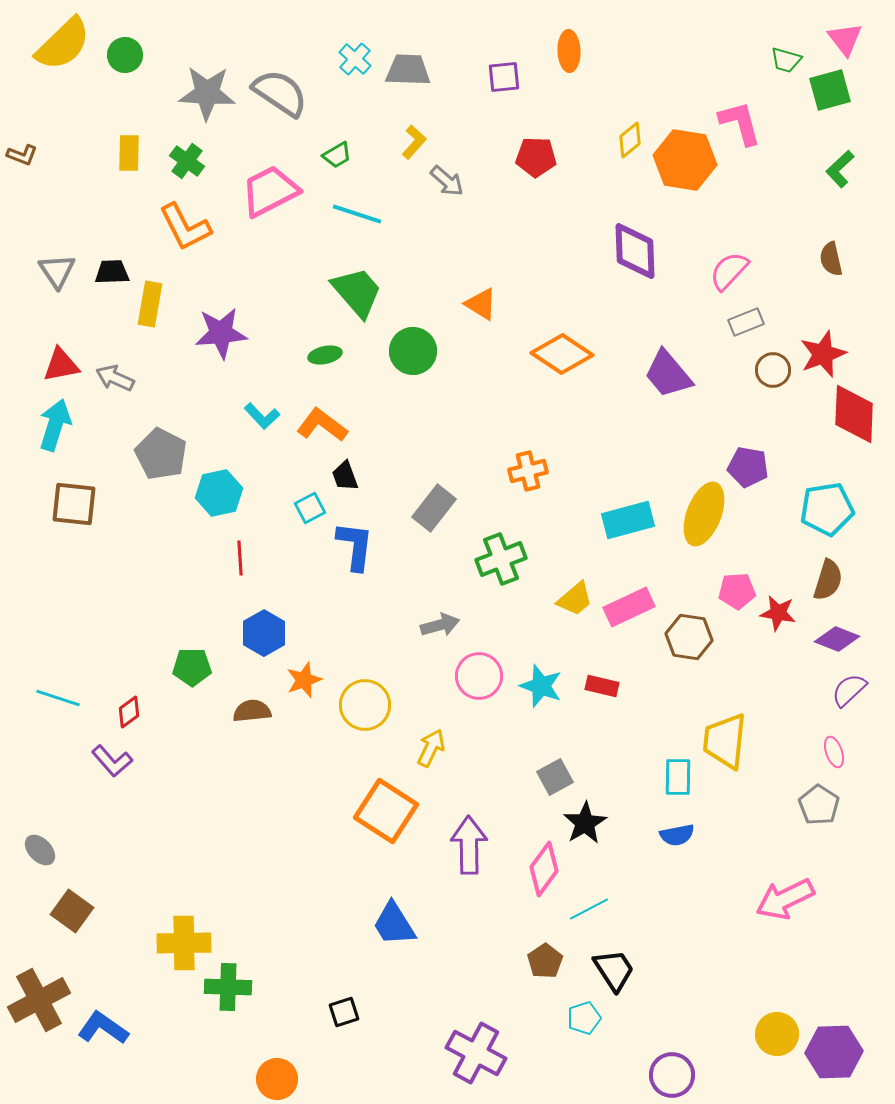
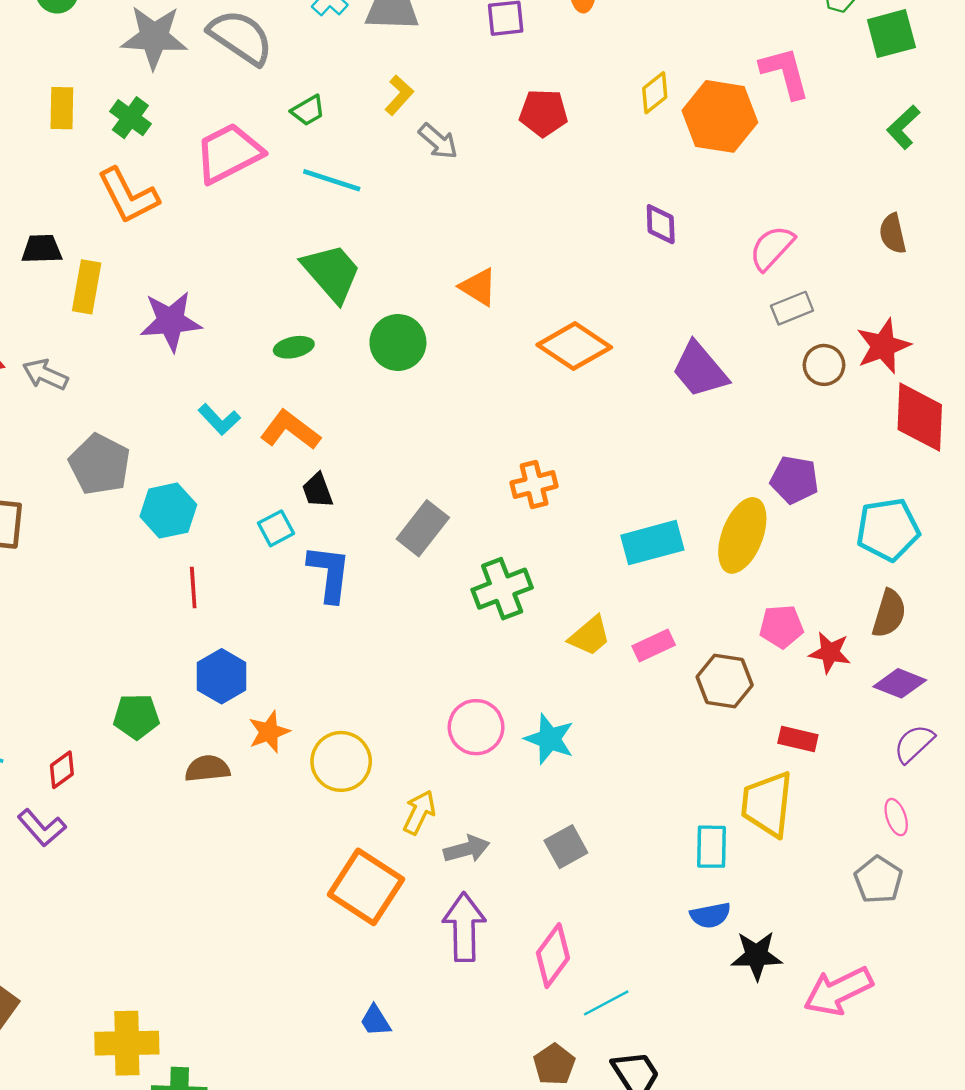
purple diamond: (635, 251) -> (661, 224), size x0.6
pink rectangle: (629, 607) -> (654, 645), size x0.7
gray arrow: (440, 625) -> (467, 849), moved
red rectangle: (602, 686) -> (798, 739), moved
black star: (585, 823) -> (757, 956), moved, turned 30
blue trapezoid: (394, 924) -> (375, 1021), size x0.6

